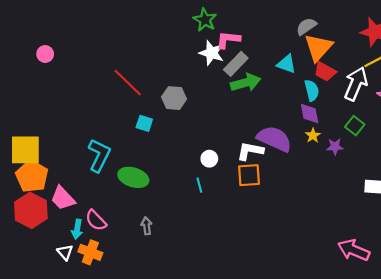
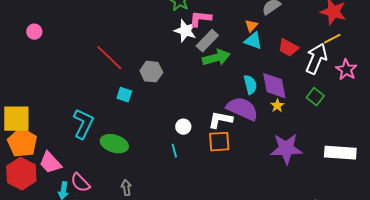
orange triangle: (318, 47) -> (251, 26), moved, size x0.5
cyan semicircle: (312, 90) -> (250, 85), moved
purple diamond: (310, 113) -> (274, 86), size x1.4
purple star: (335, 147) -> (286, 149), moved, size x2.0

